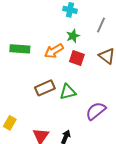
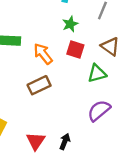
orange arrow: (54, 51) -> (43, 54), moved, turned 84
green triangle: (68, 92) -> (97, 73), moved

